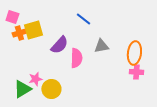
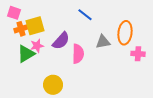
orange ellipse: (134, 53) -> (125, 33), moved
pink cross: (136, 72) -> (138, 54), moved
pink star: (35, 79) -> (37, 46), moved
green triangle: (22, 89) -> (26, 54), moved

